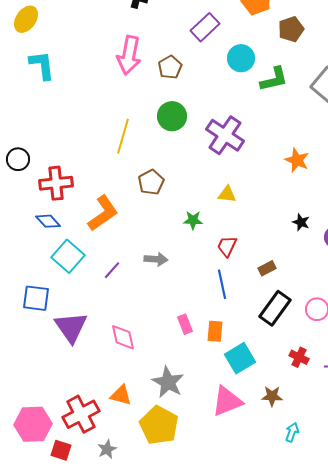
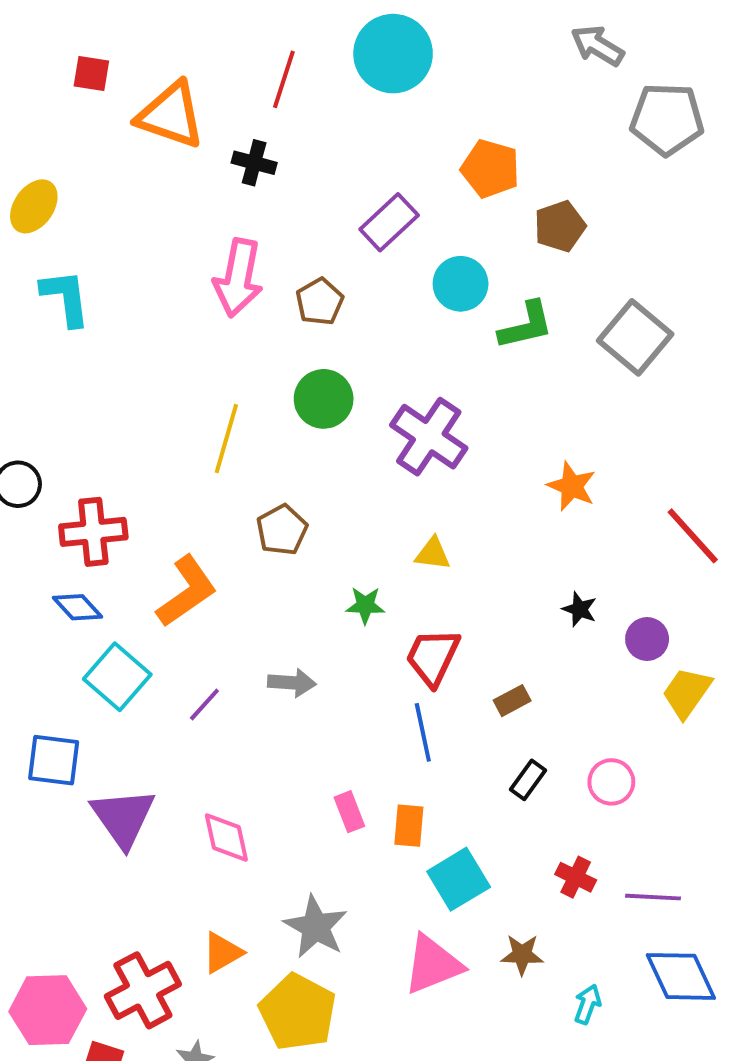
red trapezoid: (227, 246) -> (433, 657), size x1.4
black rectangle: (275, 308) -> (528, 780), size x0.6
orange triangle: (121, 395) -> (222, 953), turned -45
cyan arrow: (292, 432) -> (588, 1004), moved

